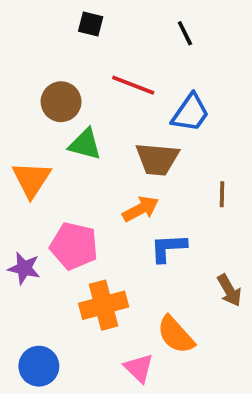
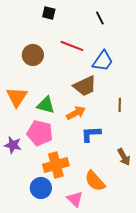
green triangle: (85, 144) -> (46, 105), moved
brown trapezoid: (157, 159) -> (85, 86), turned -30
blue circle: (39, 366) -> (41, 188), moved

